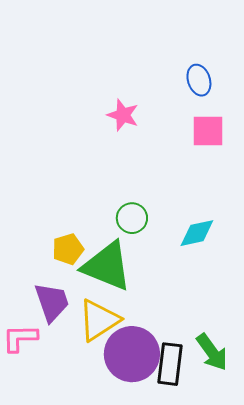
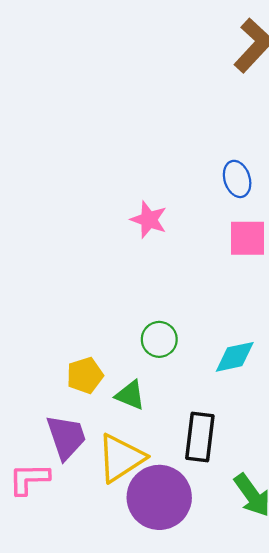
green triangle: (107, 266) -> (130, 395), size x0.5
black rectangle: (170, 364) -> (200, 437), moved

